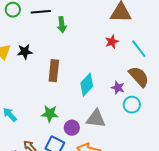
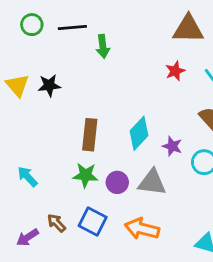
brown rectangle: (54, 71) -> (90, 135), moved
purple star: (118, 88) -> (172, 146), moved
purple circle: (72, 128) -> (117, 182), moved

